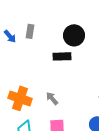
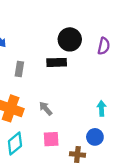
gray rectangle: (30, 31) -> (19, 69), moved

